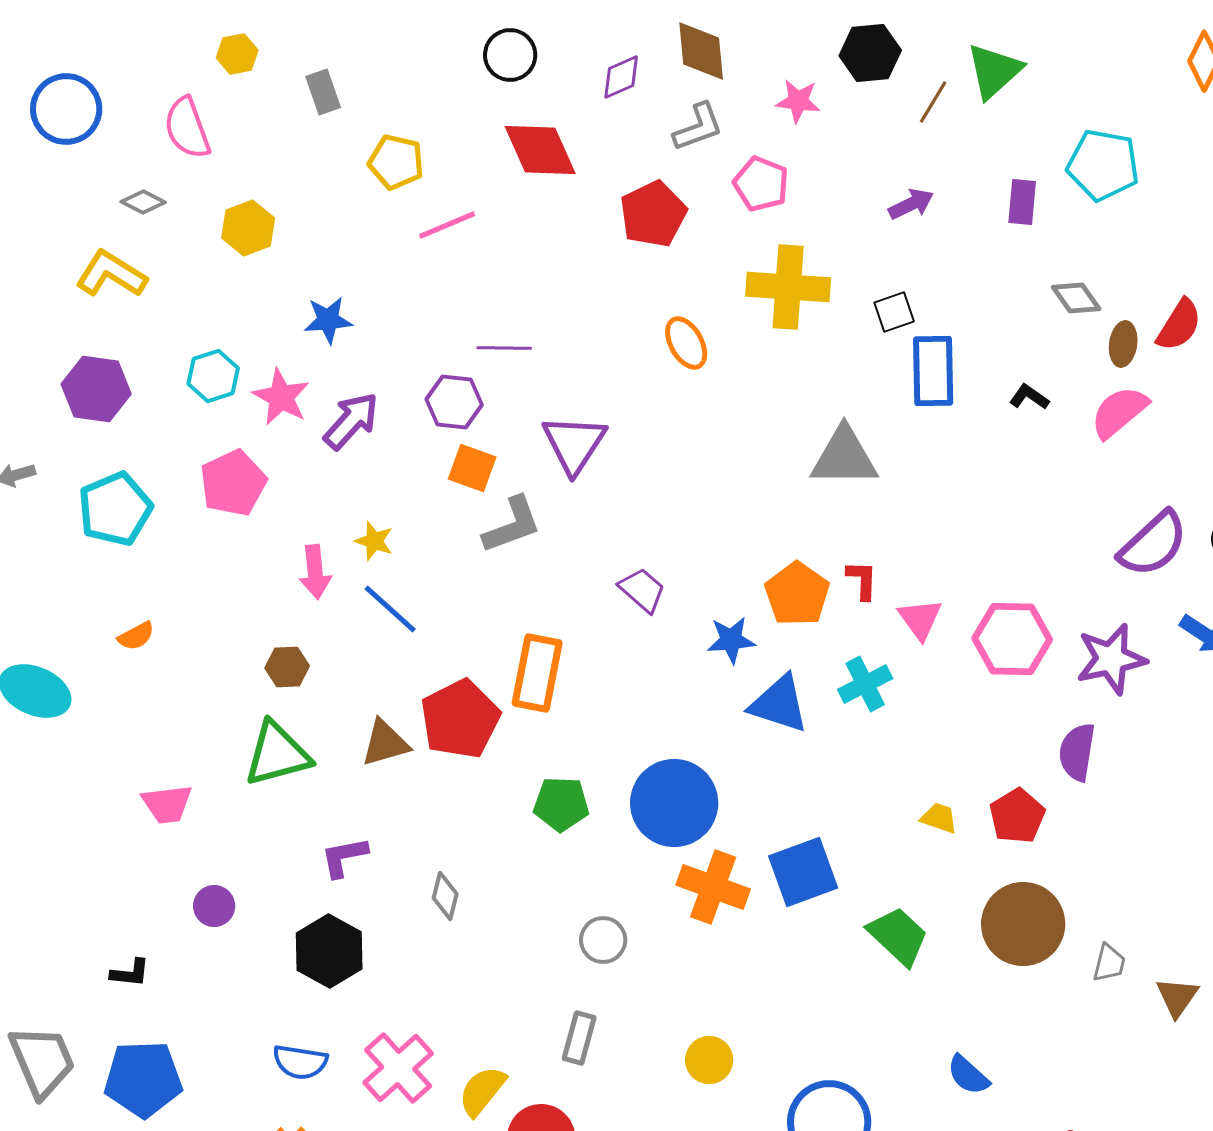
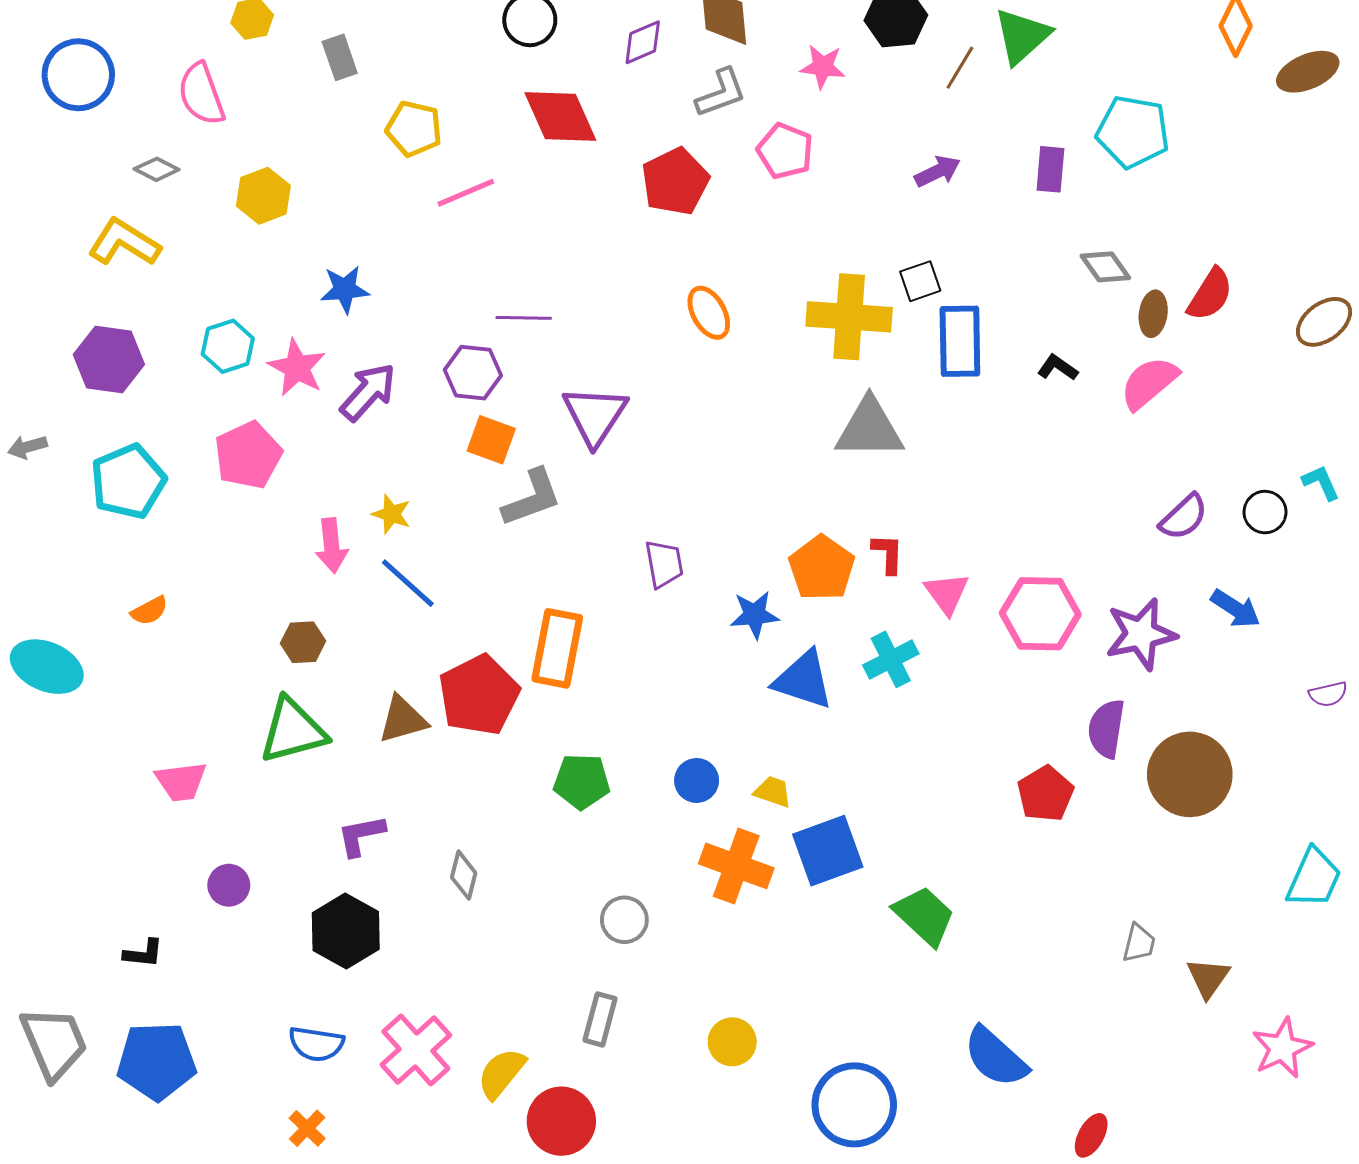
yellow cross: (788, 287) -> (849, 317), moved
purple semicircle: (1153, 544) -> (1184, 517), size x0.7
purple trapezoid: (642, 590) -> (664, 564), turned 39
blue circle: (674, 803) -> (697, 780), size x0.5
yellow trapezoid: (939, 818) -> (773, 792), moved
brown circle: (1023, 924) -> (1190, 774), moved
blue semicircle: (968, 1075) -> (996, 1057), size x1.5

